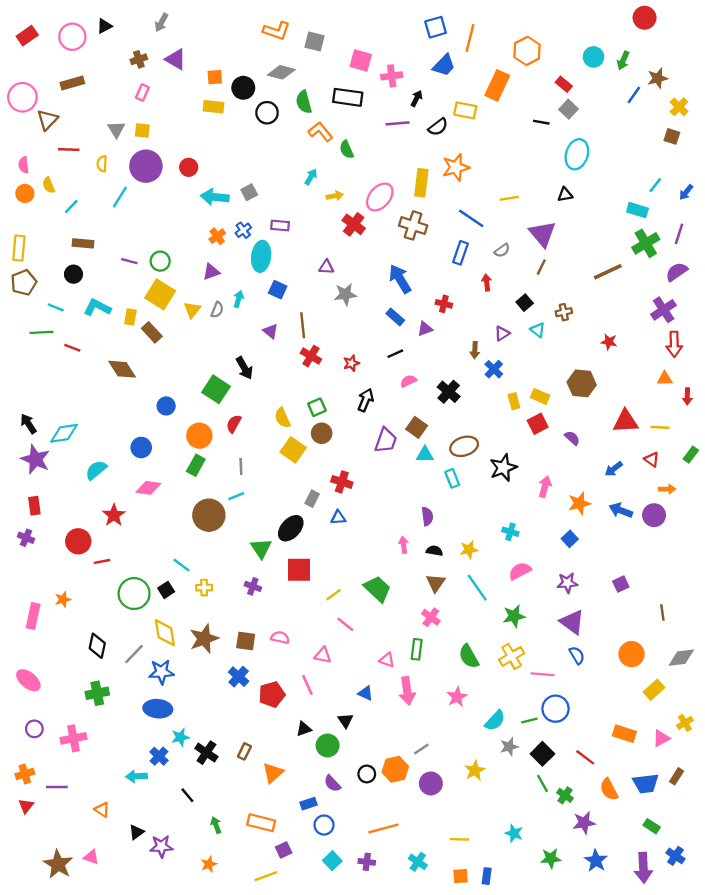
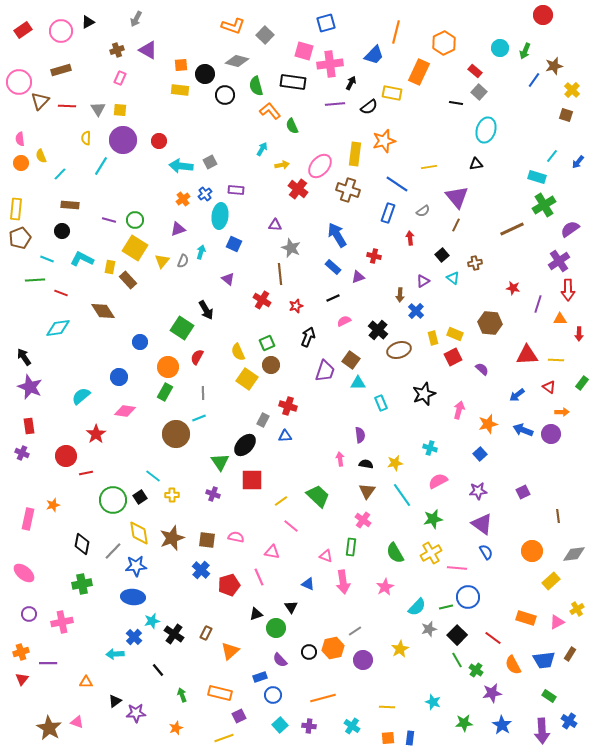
blue square: (436, 27) -> (326, 23), moved
gray square: (315, 41) -> (265, 35), turned 30
pink cross: (392, 76) -> (330, 64), size x1.4
red line: (69, 150) -> (67, 106), moved
purple line: (679, 234) -> (538, 304), moved
gray star: (345, 294) -> (291, 248), turned 30
brown line: (303, 325) -> (280, 274), moved
cyan diamond: (64, 433) -> (58, 328), moved
brown ellipse: (464, 446) -> (399, 350), moved
orange triangle: (102, 810) -> (86, 682), turned -32

